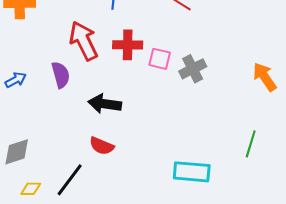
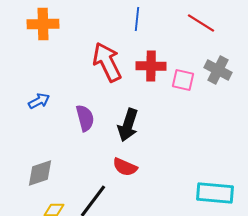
gray cross: (193, 69) -> (218, 70), moved, turned -36
purple semicircle: (61, 75) -> (85, 118), moved
black arrow: (105, 104) -> (128, 125), turned -80

